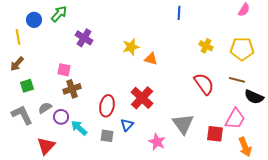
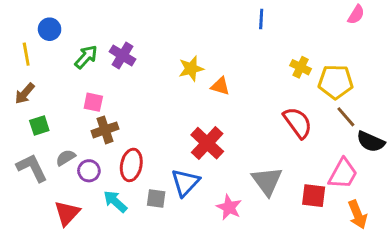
green arrow: (59, 14) -> (86, 57), moved
yellow pentagon: (242, 49) -> (336, 82), moved
brown line: (237, 80) -> (346, 117), turned 35
red ellipse: (107, 106) -> (131, 165), moved
blue triangle: (127, 125) -> (185, 182), size x1.5
cyan arrow: (79, 128) -> (115, 201), moved

